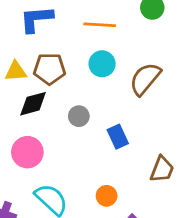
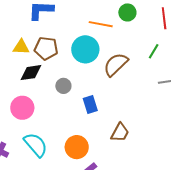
orange line: (100, 25) -> (101, 24), moved
cyan circle: (102, 64) -> (85, 49), size x1.4
orange circle: (107, 196) -> (77, 147), size x1.5

